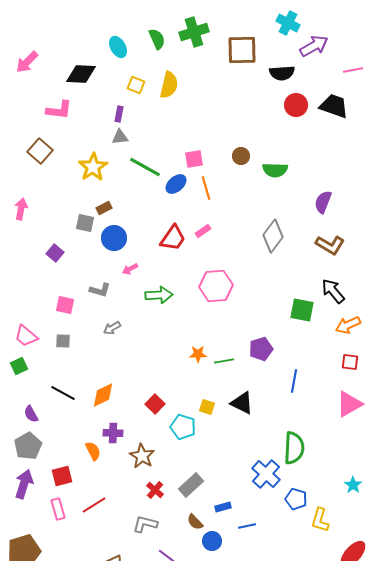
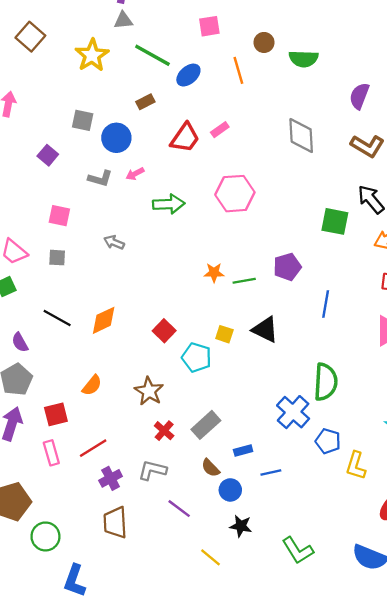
pink square: (194, 159) -> (209, 26), moved
orange line: (206, 188) -> (238, 70), moved
brown rectangle: (104, 208) -> (145, 102), moved
gray diamond: (273, 236) -> (301, 135), turned -40
gray L-shape: (100, 290) -> (100, 178), moved
gray arrow: (112, 328) -> (114, 242), turned 54
purple cross: (113, 433) -> (111, 478), moved, turned -30
orange semicircle: (93, 451) -> (92, 385), turned 66

